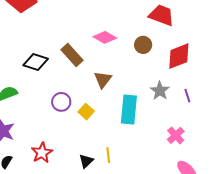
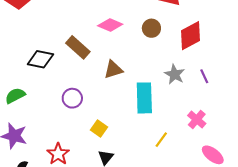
brown triangle: (103, 80) -> (113, 70), turned 42
yellow square: (86, 112) -> (99, 129), moved
yellow line: (108, 155) -> (161, 140), moved, turned 49

